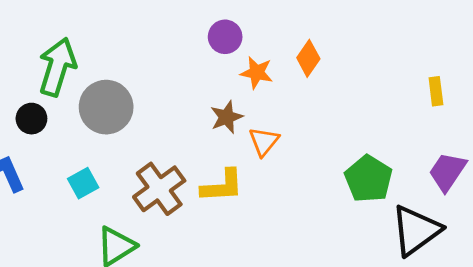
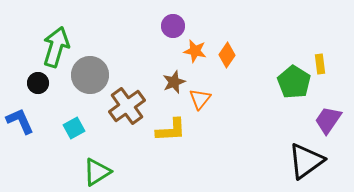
orange diamond: (308, 58) -> (227, 55), moved
green pentagon: (369, 179) -> (294, 82), moved
brown cross: (159, 189) -> (127, 106), moved

